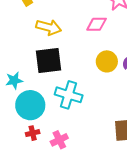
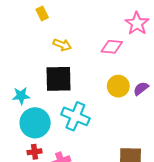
yellow arrow: (49, 27) -> (62, 45), size x0.7

